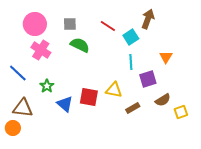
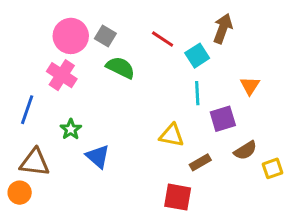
pink circle: (35, 24) -> (71, 36), moved
gray square: (70, 24) -> (105, 36), turned 32
blue line: (18, 73) -> (27, 110), turned 66
red square: (89, 97) -> (178, 197), moved

